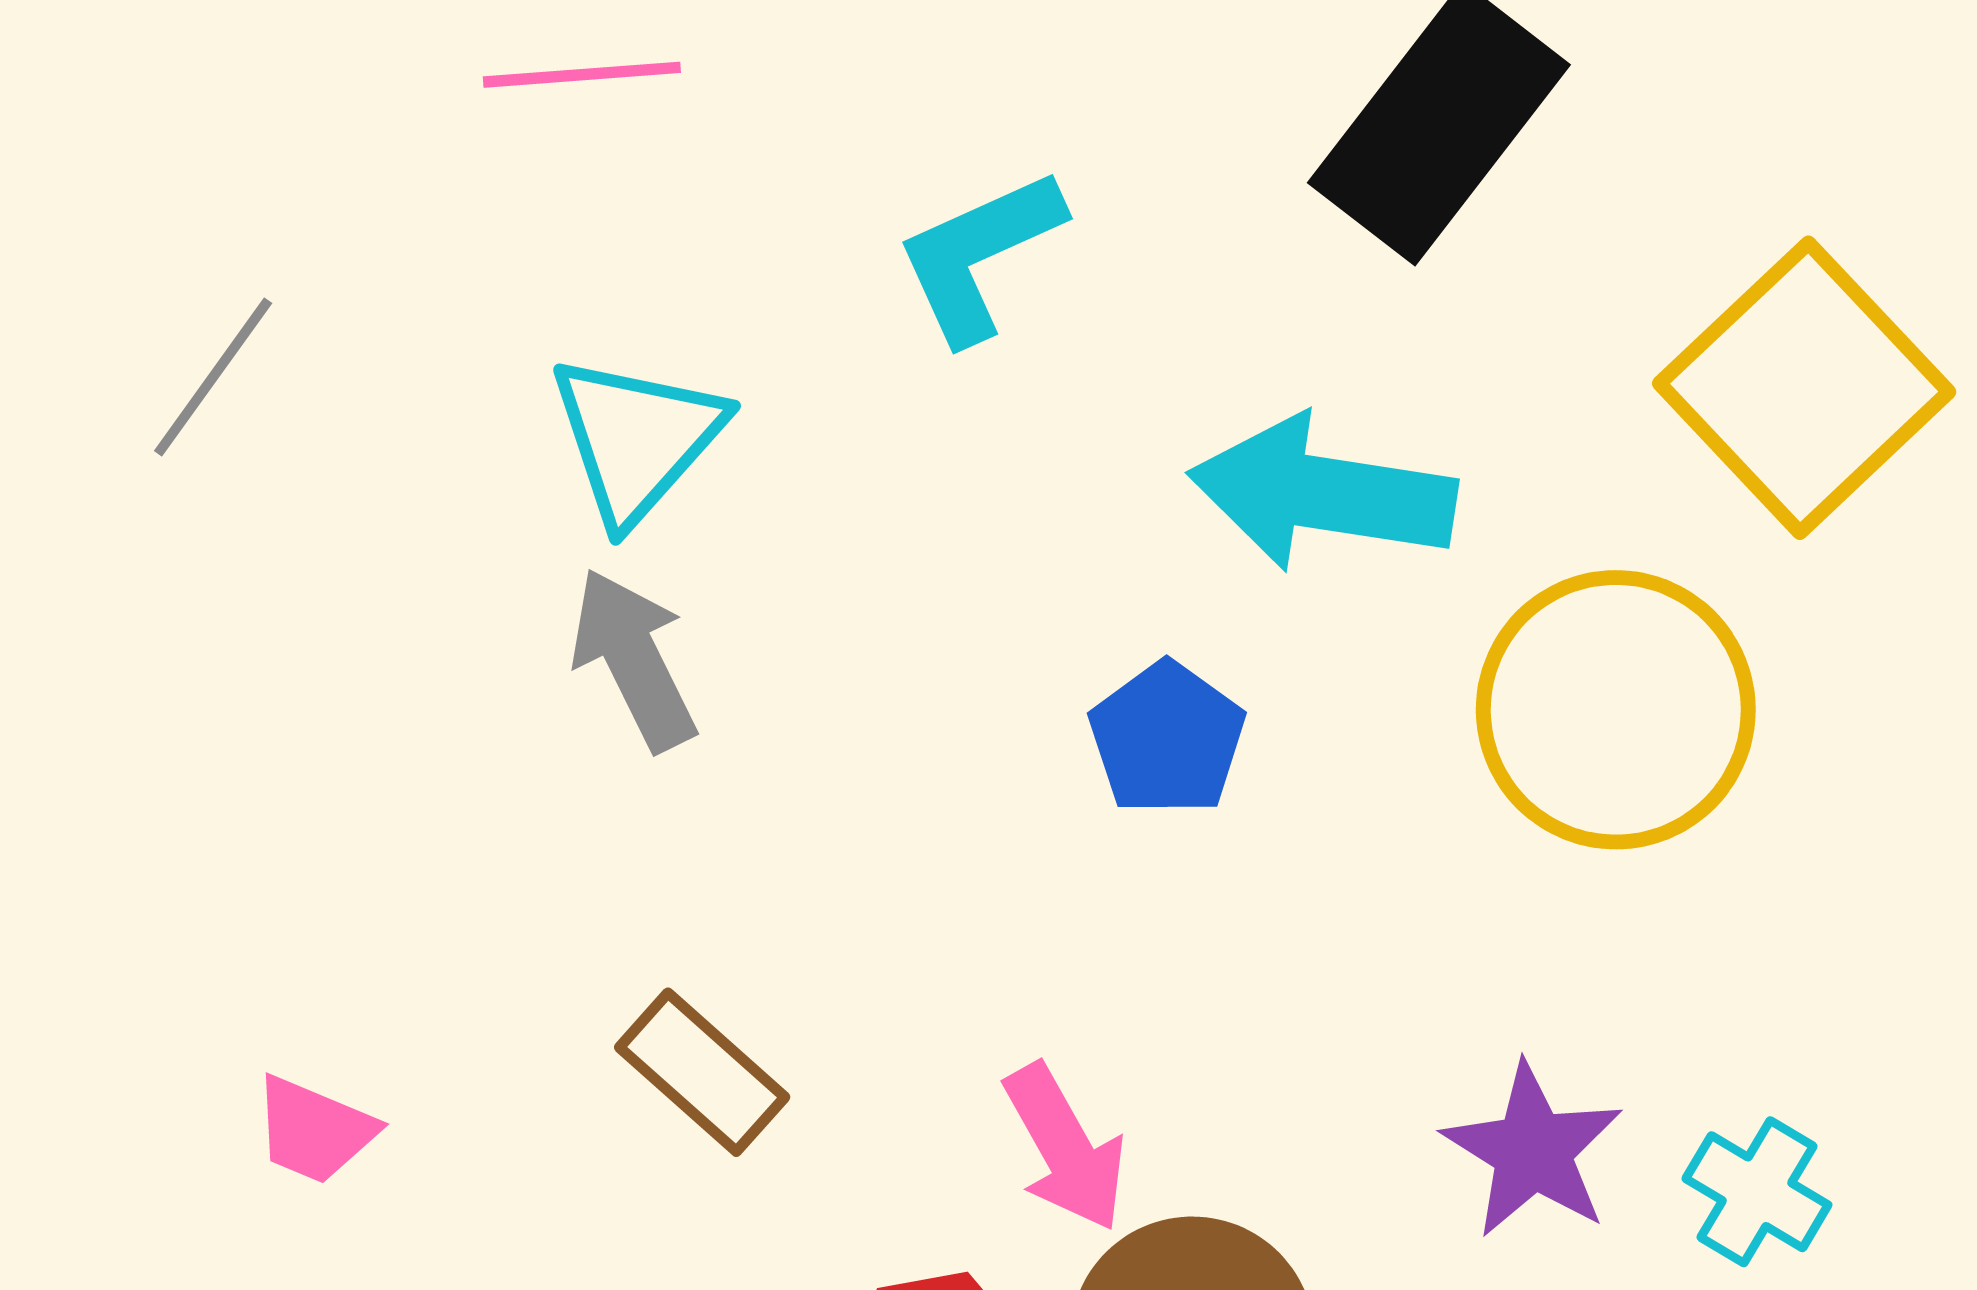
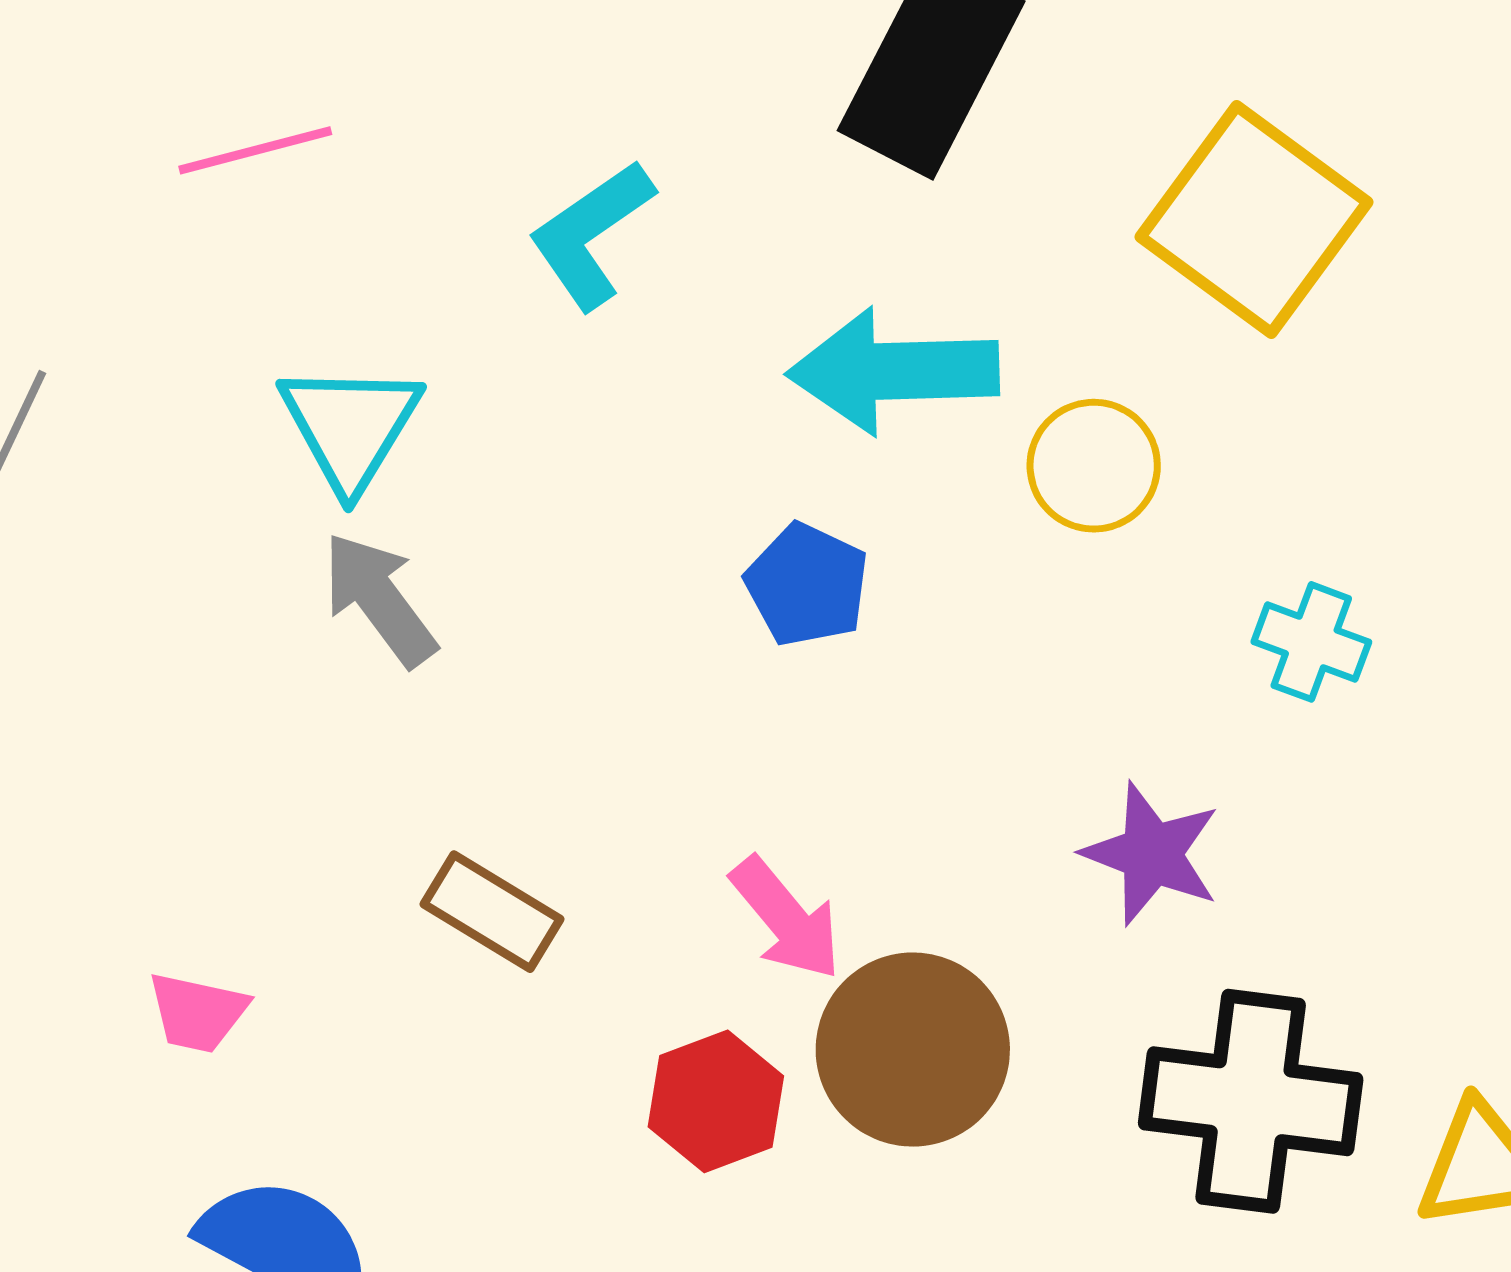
yellow circle: (1616, 710) -> (1094, 466), moved, size x0.6
cyan cross: (1757, 1192) -> (1311, 642), moved

